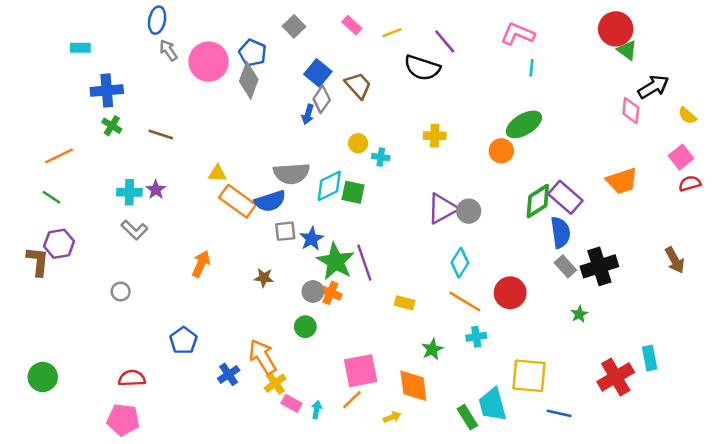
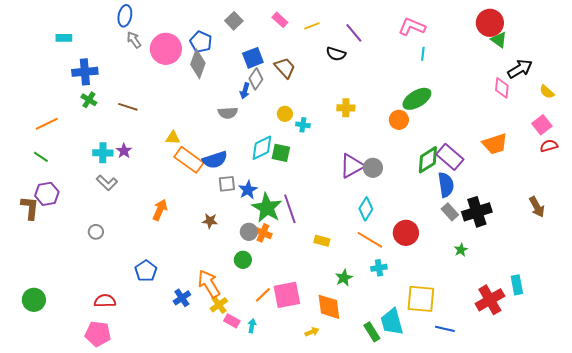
black semicircle: (422, 68) -> (336, 54), size x0.7
blue square: (318, 73) -> (253, 58), turned 30
gray semicircle: (292, 173) -> (228, 113), moved, size x0.7
orange line: (352, 400) -> (263, 295), moved

